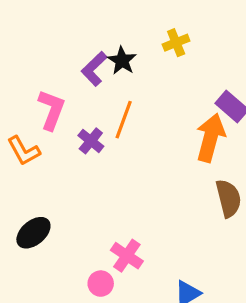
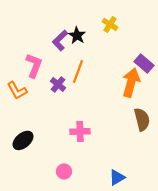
yellow cross: (176, 43) -> (110, 24), turned -35
pink cross: (127, 256) -> (80, 131), moved, turned -36

